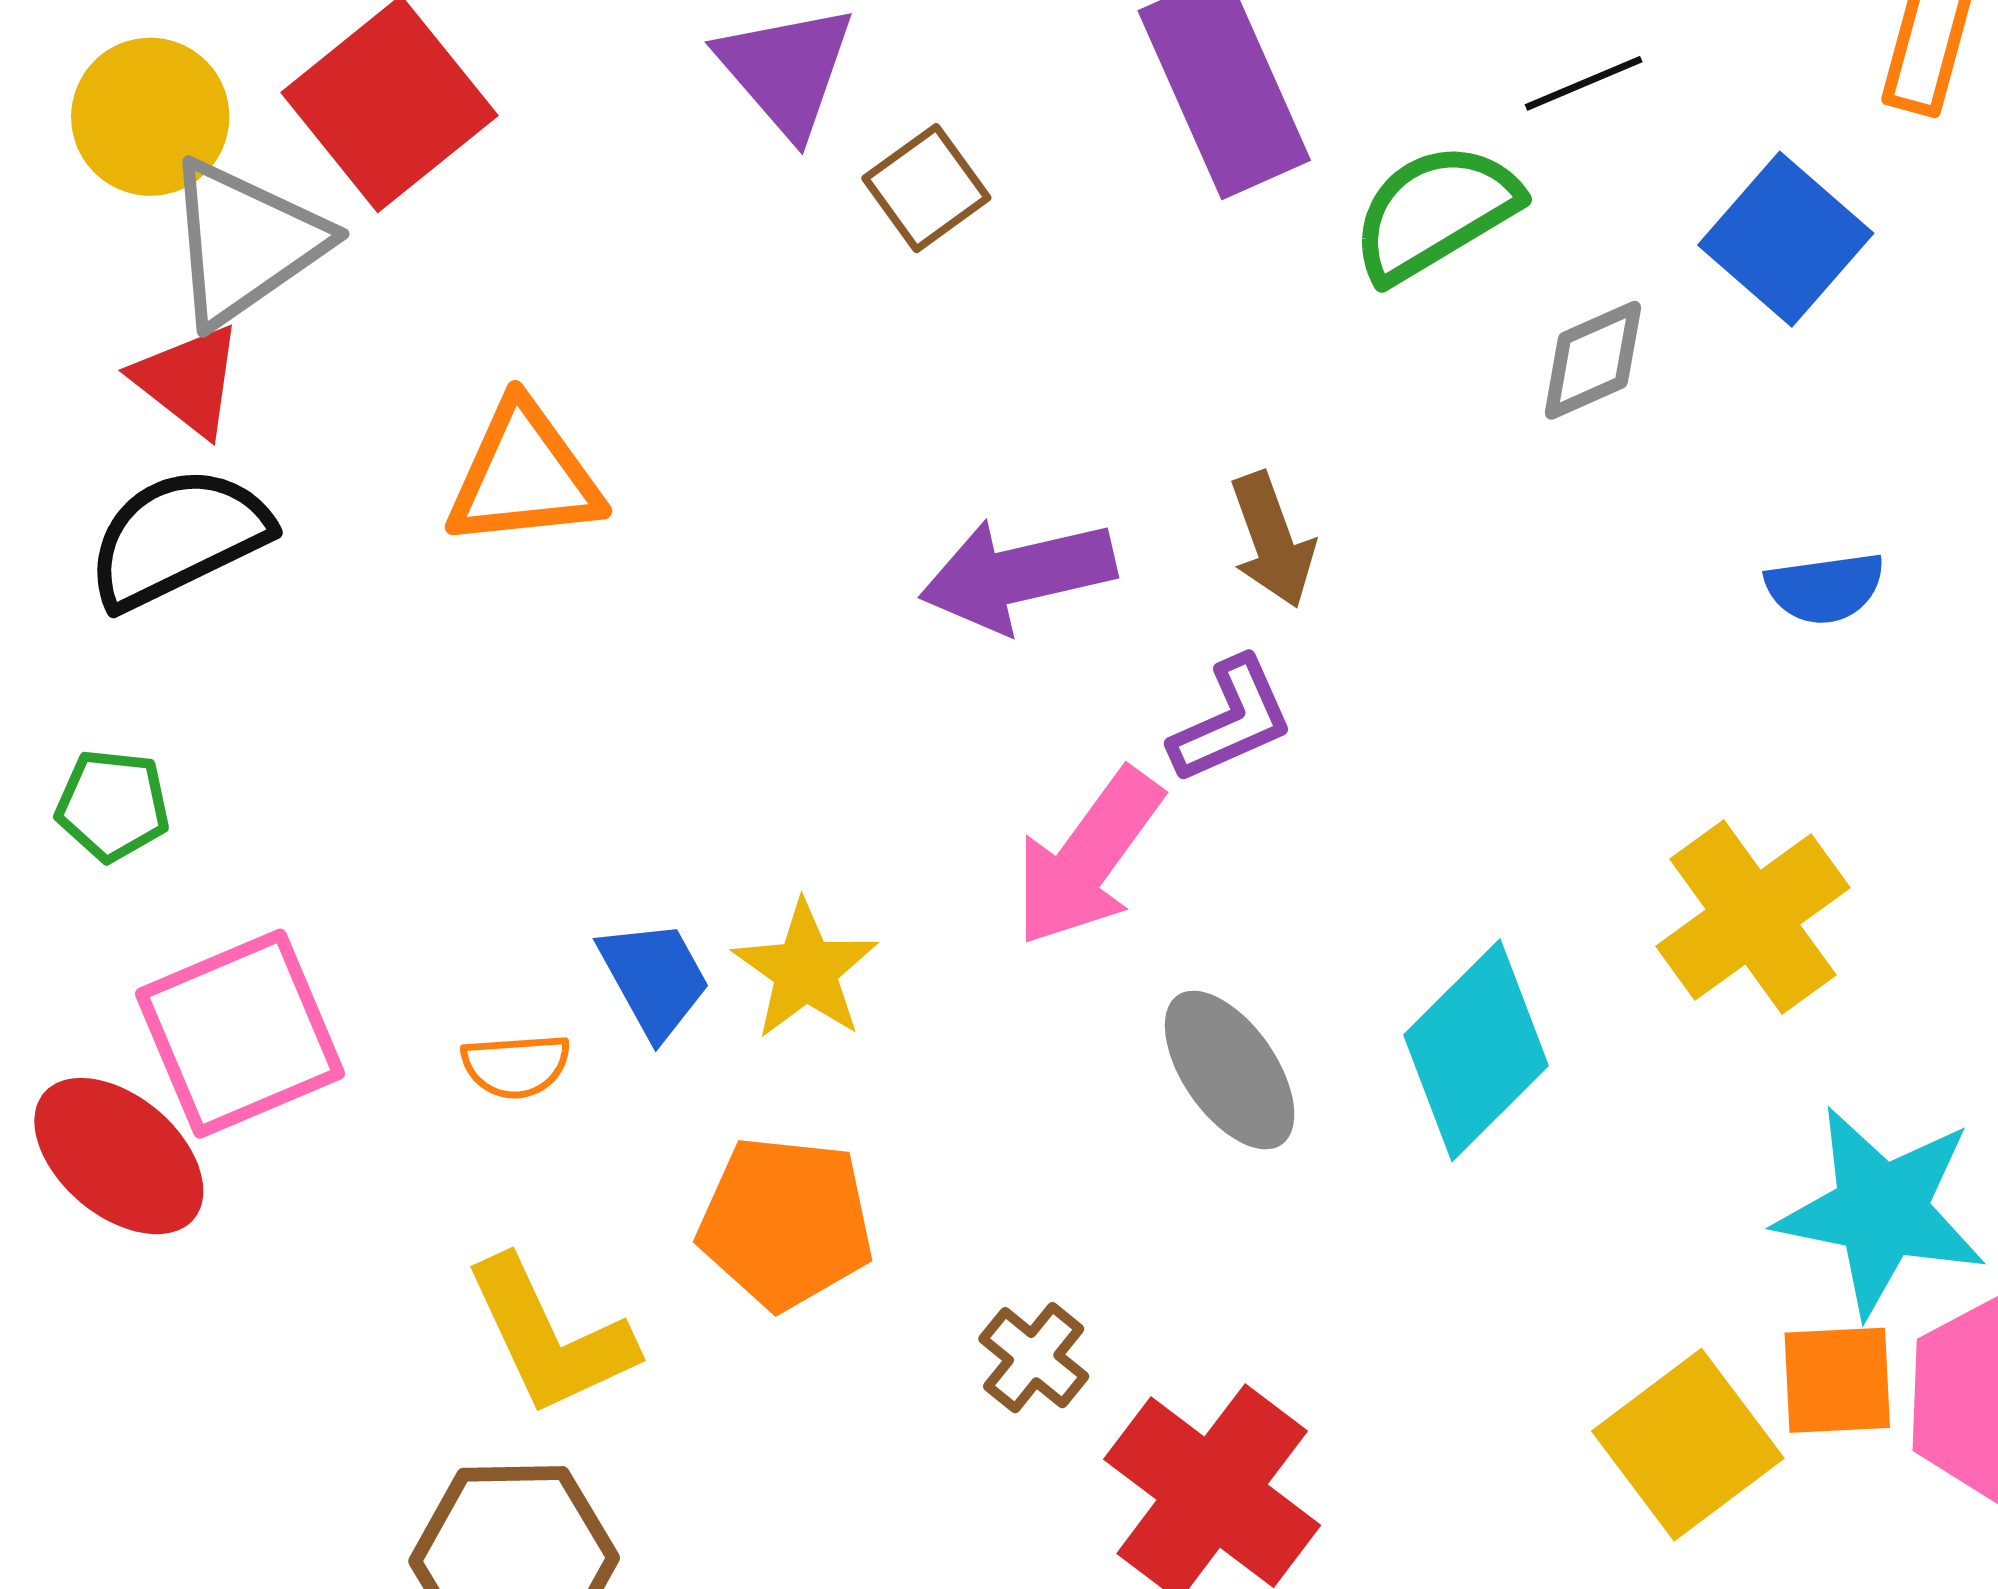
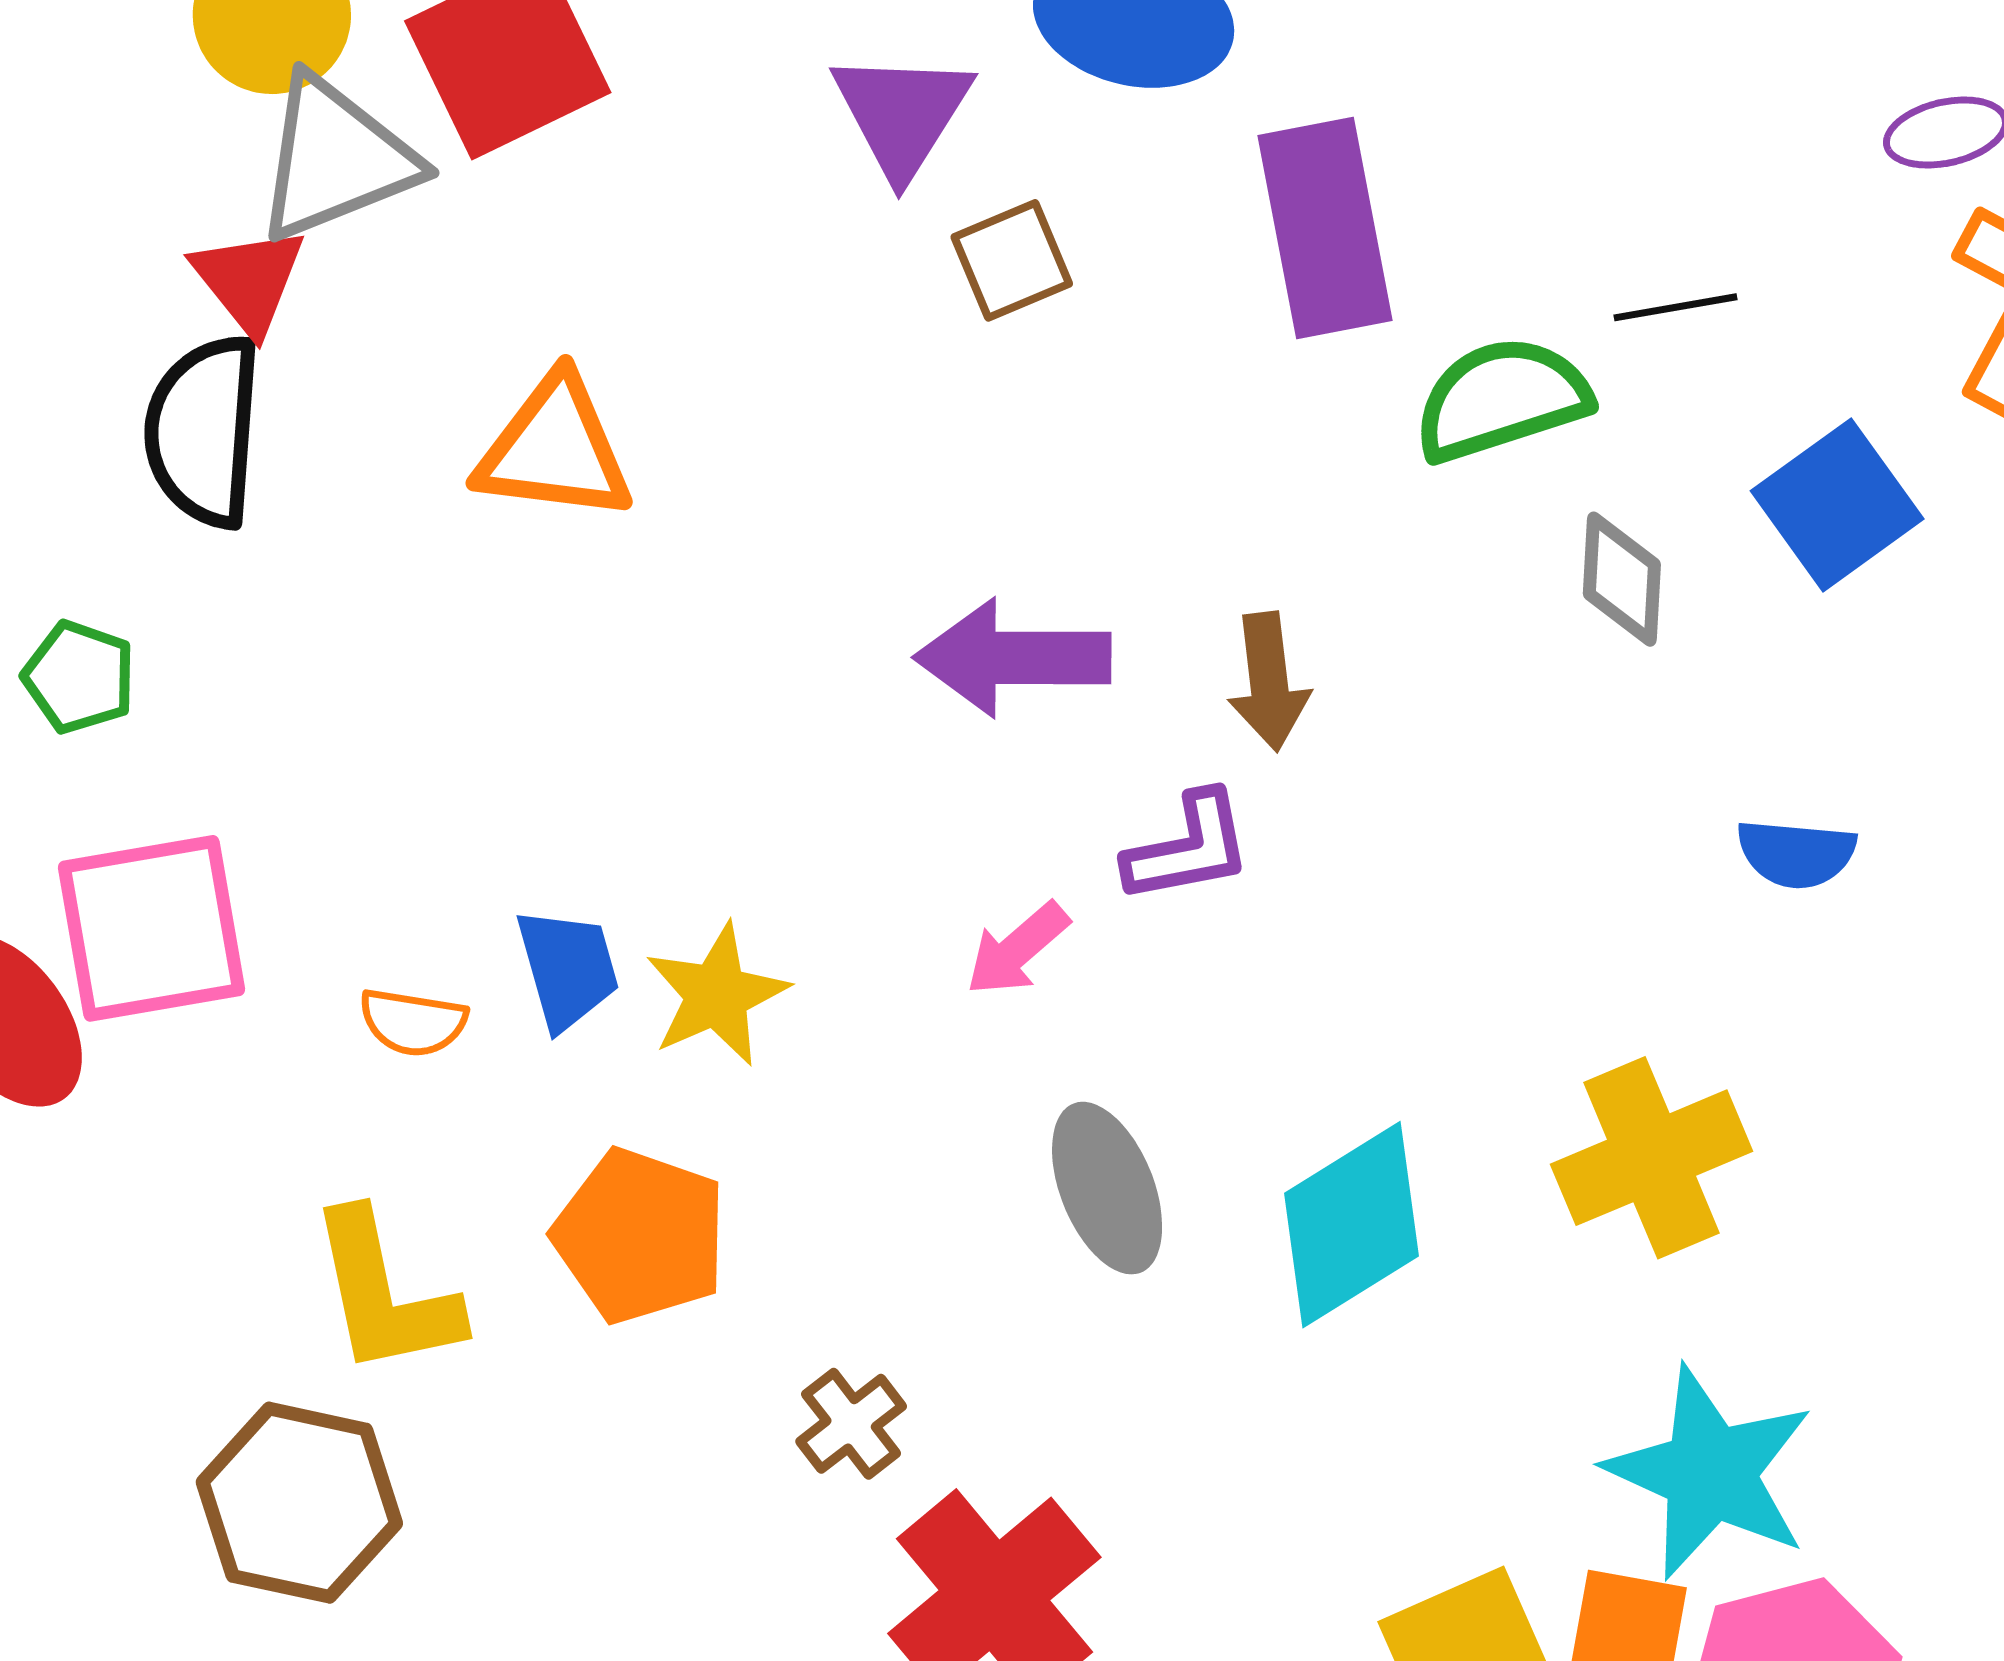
gray diamond: (1593, 360) -> (1622, 579), turned -76
black semicircle: (178, 537) -> (204, 431), turned -73
pink arrow: (1088, 857) -> (1017, 949), size x0.6

